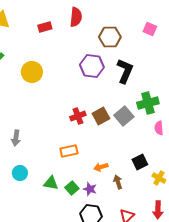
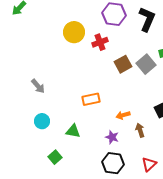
yellow circle: (32, 72) -> (74, 32), moved
red cross: (78, 116) -> (100, 42), moved
gray arrow: (16, 138) -> (38, 86), turned -49
green square: (72, 188) -> (55, 157), moved

